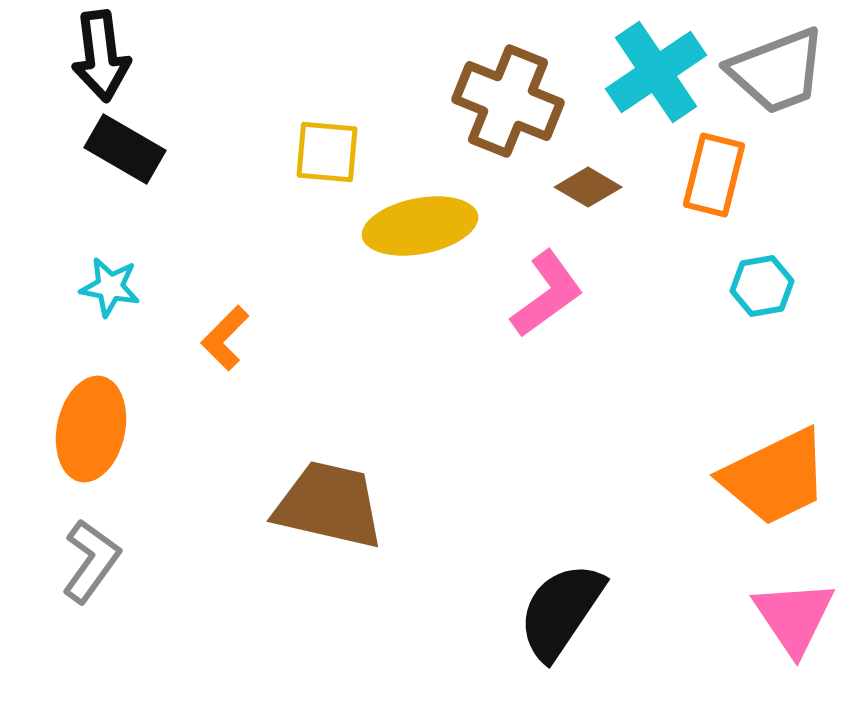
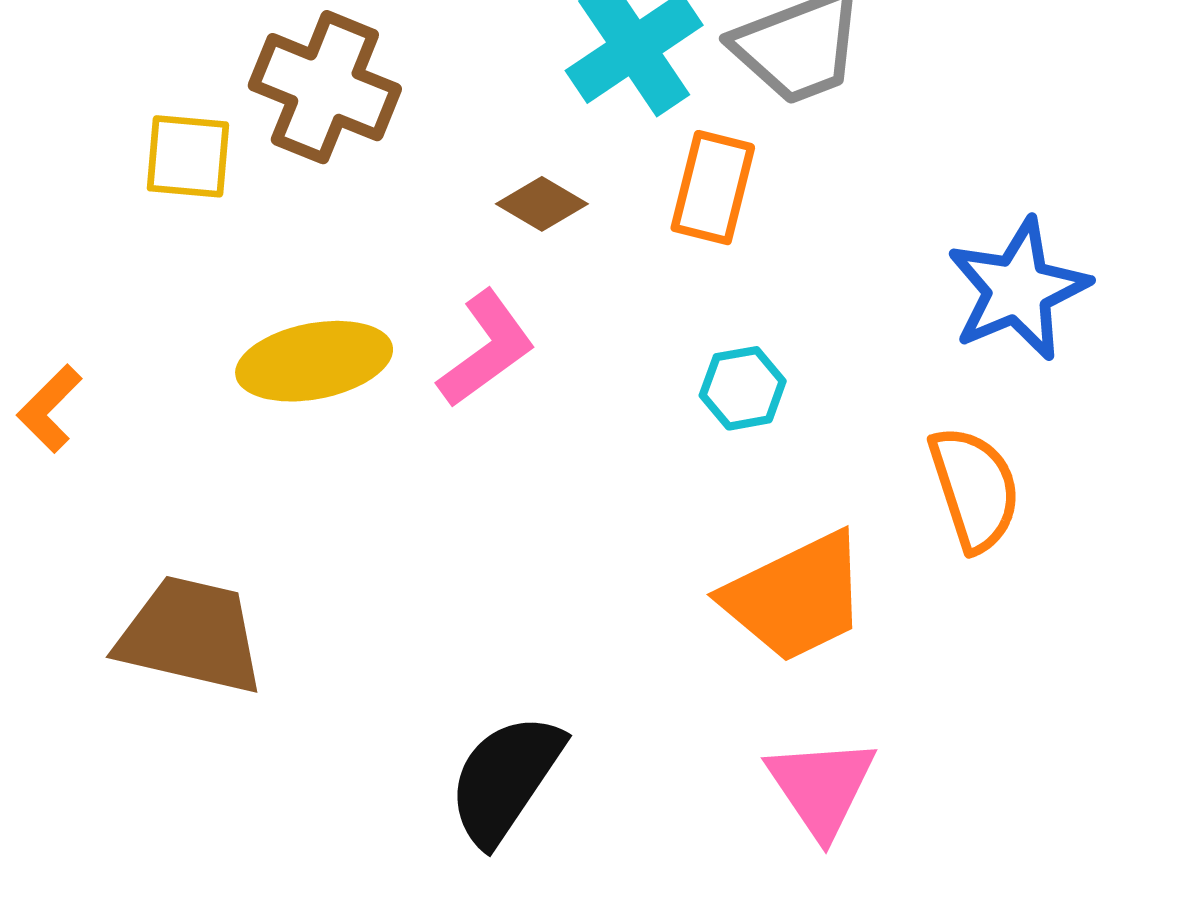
brown cross: (508, 101) -> (325, 87), moved
yellow ellipse: (420, 226) -> (314, 361), moved
cyan hexagon: (762, 286) -> (743, 388), moved

